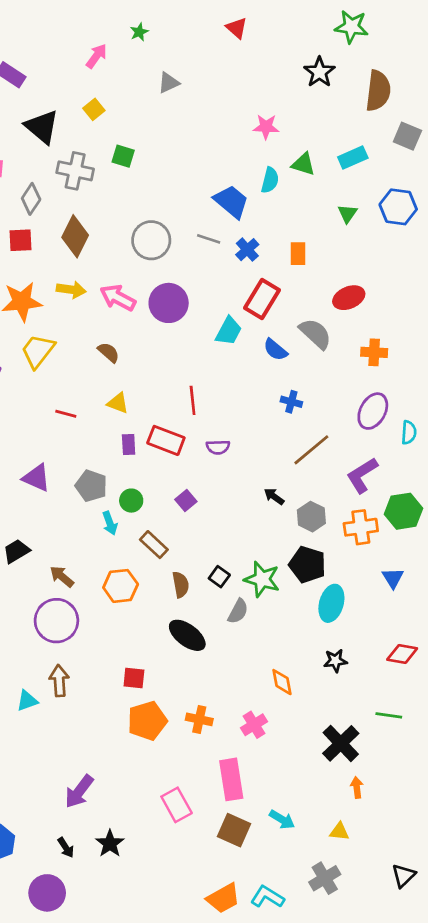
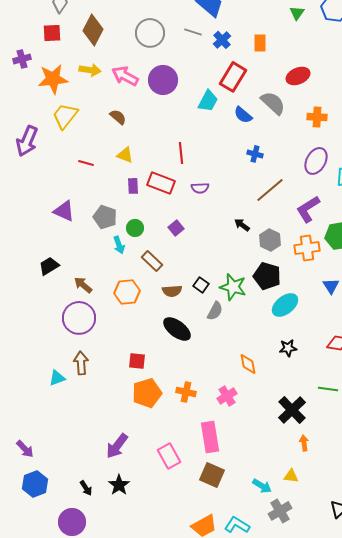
brown semicircle: (181, 585) -> (172, 291), turned 96
cyan ellipse: (331, 603) -> (285, 305), turned 36
purple arrow: (79, 791) -> (117, 446), moved
cyan arrow: (282, 820) -> (262, 486), moved

